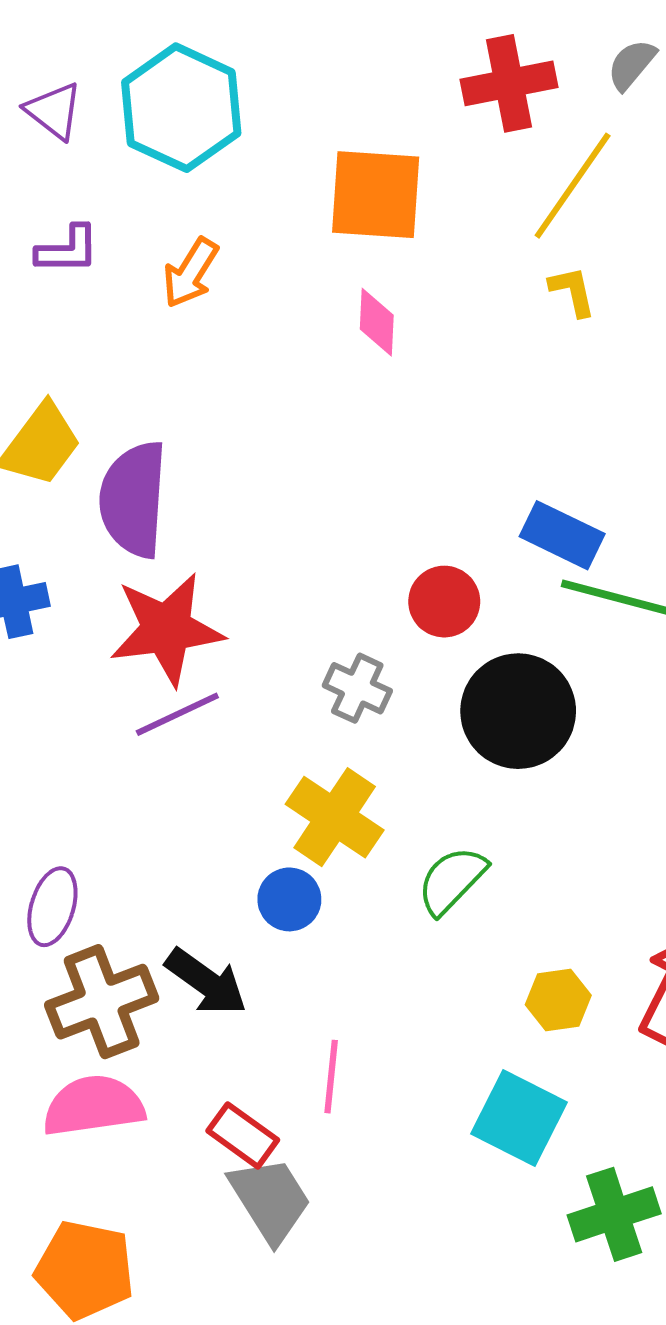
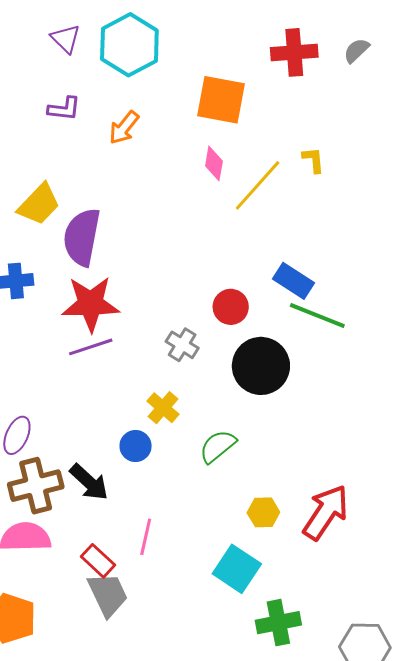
yellow line: (573, 186) -> (258, 185), moved
yellow cross: (335, 817) -> (163, 408), size x0.7

